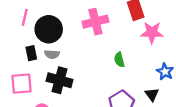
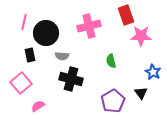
gray semicircle: (52, 54) -> (62, 56), moved
black cross: (60, 80) -> (71, 79), moved
pink square: (21, 84) -> (21, 83), turned -35

